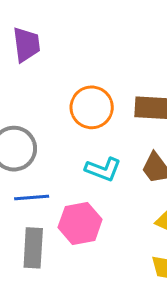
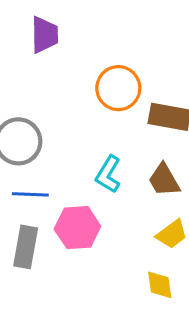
orange circle: (92, 107) -> (118, 88), moved
cyan L-shape: (103, 169) -> (108, 174), turned 93

